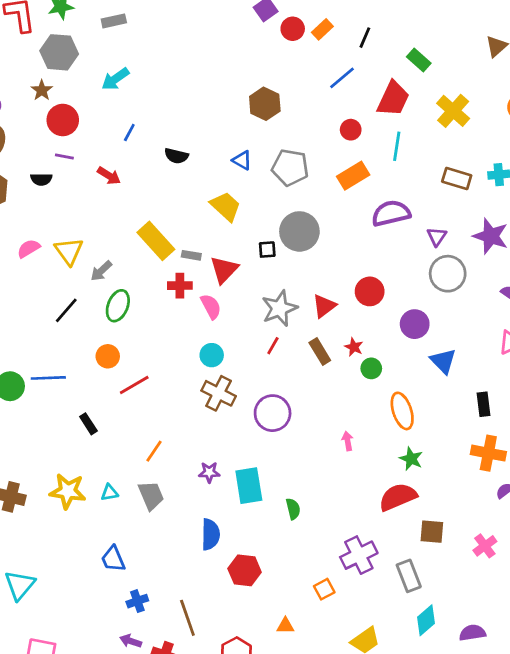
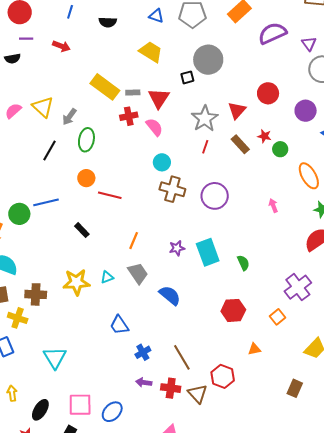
red line: (134, 385) -> (110, 195), turned 55
blue semicircle: (211, 534) -> (170, 295), moved, turned -40
red hexagon: (245, 570) -> (233, 310), moved

